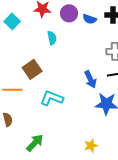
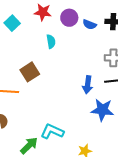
blue arrow: (90, 79) -> (88, 85), turned 30
cyan L-shape: (52, 98) -> (52, 131), moved

